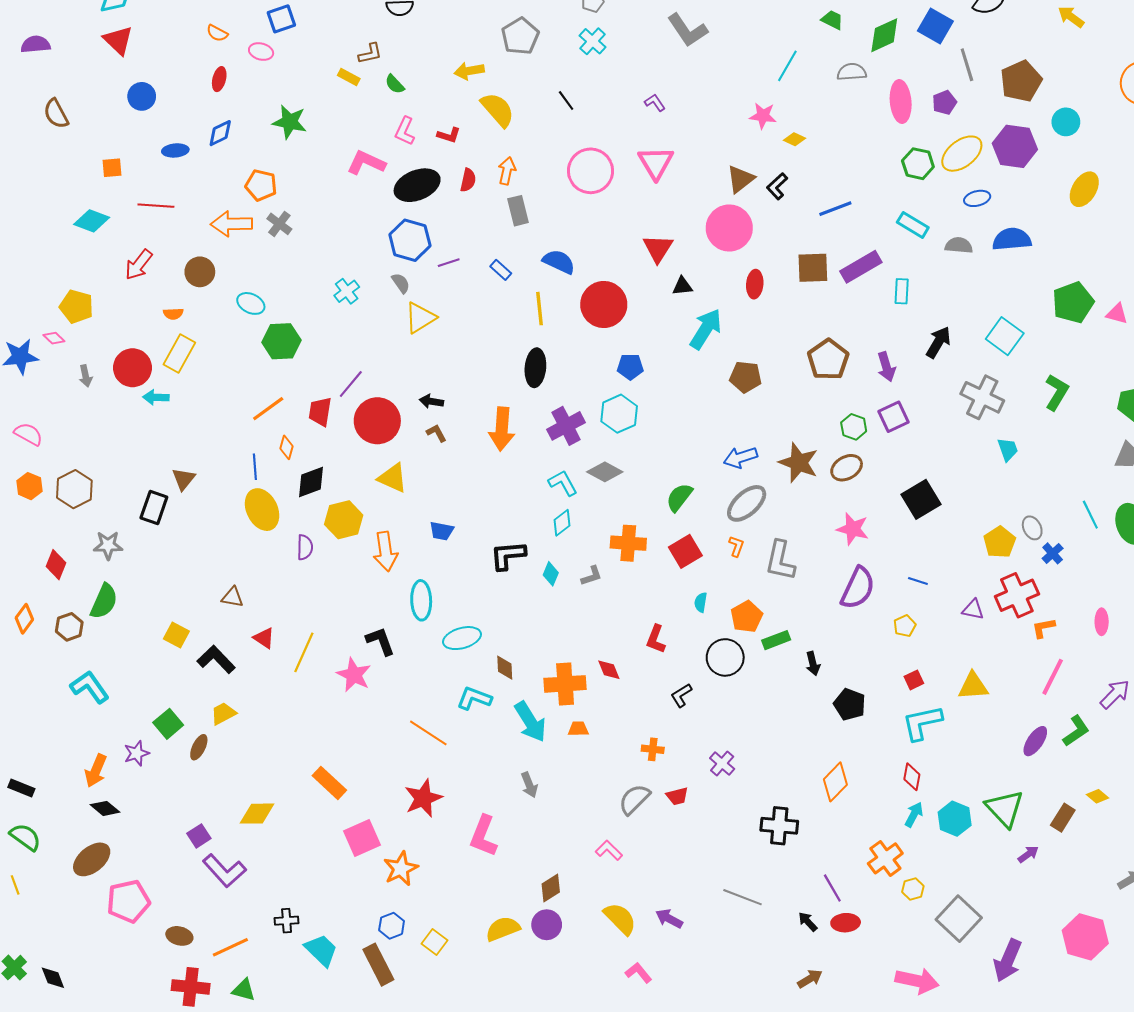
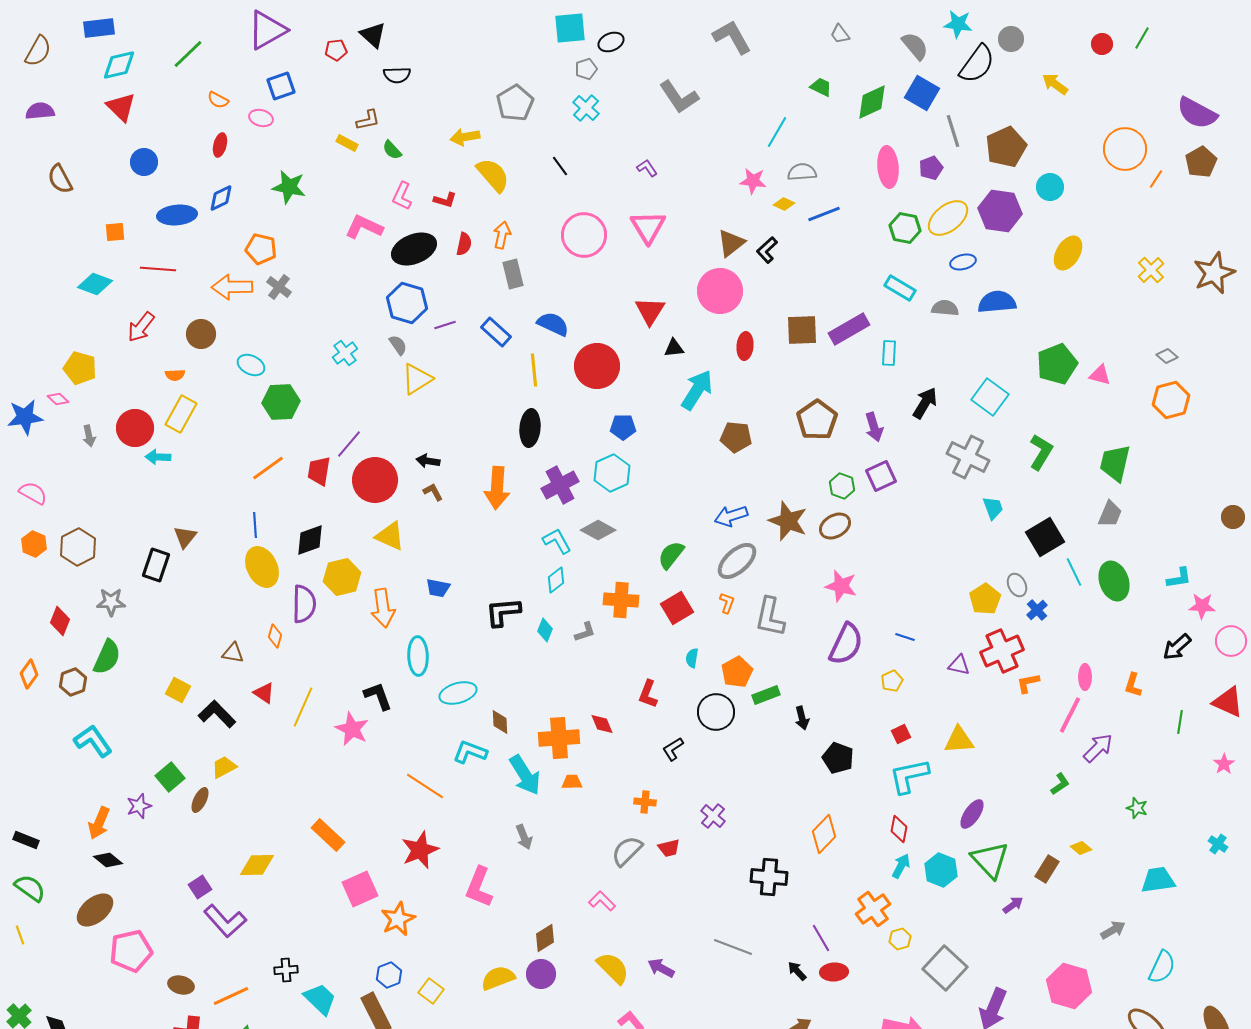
gray semicircle: (852, 72) -> (802, 172), moved
blue ellipse: (175, 150) -> (177, 215), size x1.5
blue line: (835, 209) -> (824, 214), moved
blue rectangle: (501, 270) -> (496, 332), size x1.4
orange diamond: (287, 447) -> (275, 636), moved
black square: (921, 499) -> (1045, 537), moved
purple semicircle: (305, 547) -> (304, 604), size x1.5
pink line: (1053, 677) -> (1070, 715), moved
green L-shape: (1076, 731) -> (1060, 784), size x0.7
purple ellipse: (1035, 741) -> (972, 814), moved

